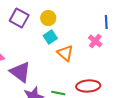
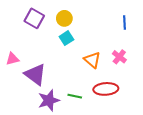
pink cross: (95, 41) -> (119, 57), moved
orange triangle: (65, 53) -> (92, 60), moved

